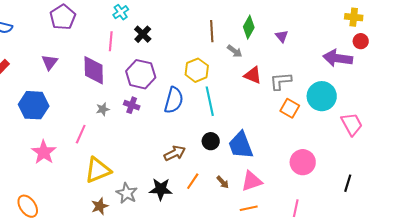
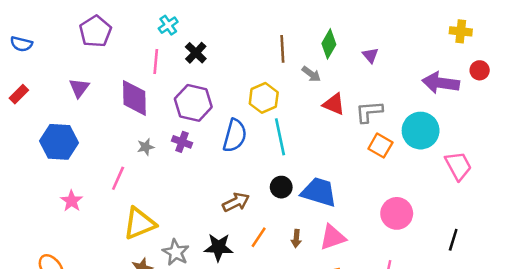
red circle: (361, 41) -> (480, 70), moved
blue trapezoid: (241, 145) -> (319, 192), turned 128
pink star: (44, 152) -> (72, 201), size x0.7
brown arrow: (223, 182) -> (296, 239), turned 48

